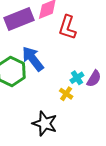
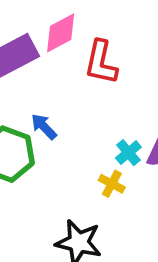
blue arrow: (33, 59) -> (44, 127), size x0.6

